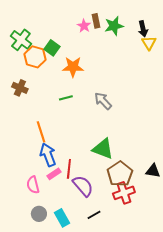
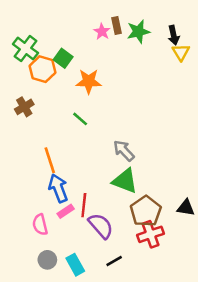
brown cross: (20, 88) -> (24, 107), turned 35
green line: (66, 98) -> (80, 119), turned 56
gray arrow: (103, 101) -> (124, 151), moved

